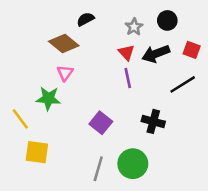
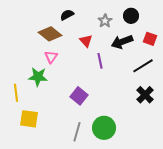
red triangle: (126, 52) -> (86, 41), moved
yellow line: (20, 119) -> (16, 93), turned 30
black cross: (153, 121) -> (145, 95), moved, turned 30

